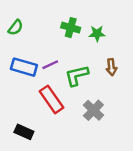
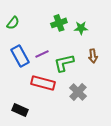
green cross: (71, 28) -> (59, 23), turned -35
blue rectangle: (24, 67) -> (20, 56), turned 45
red rectangle: (52, 99) -> (43, 83), turned -40

